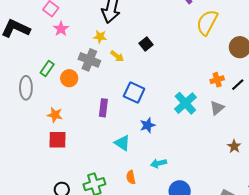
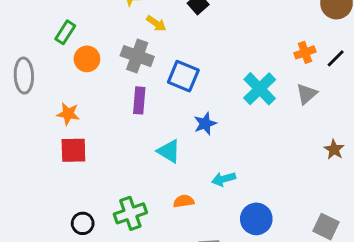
gray cross: (89, 60) -> (137, 56), moved
green rectangle: (47, 68) -> (65, 32), moved
orange semicircle: (131, 177) -> (184, 201), turned 96

